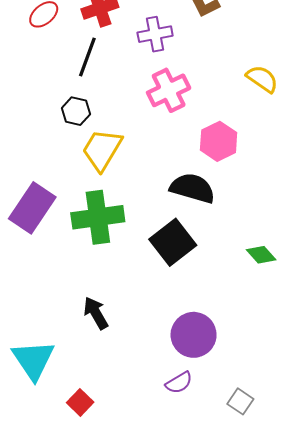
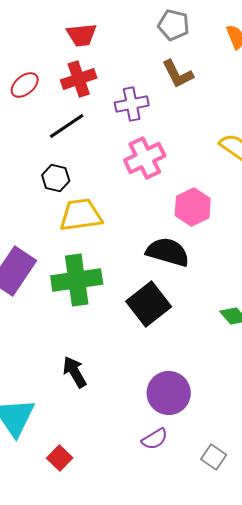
black line: (87, 57) -> (67, 126), turned 36
yellow trapezoid: (102, 150) -> (81, 215), turned 51

